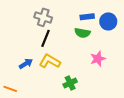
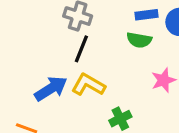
blue arrow: (26, 64) -> (51, 89), size x1.5

